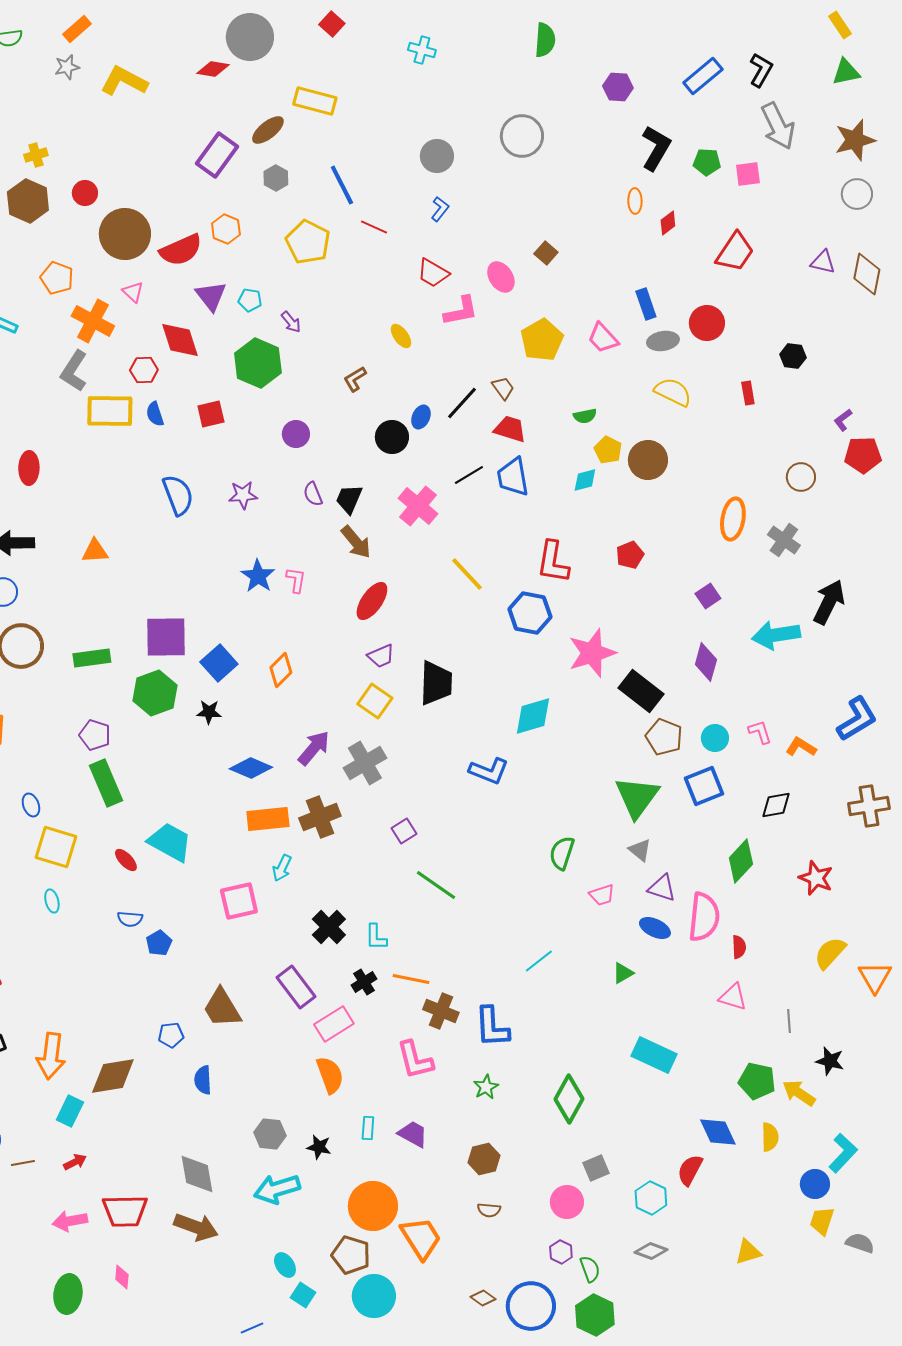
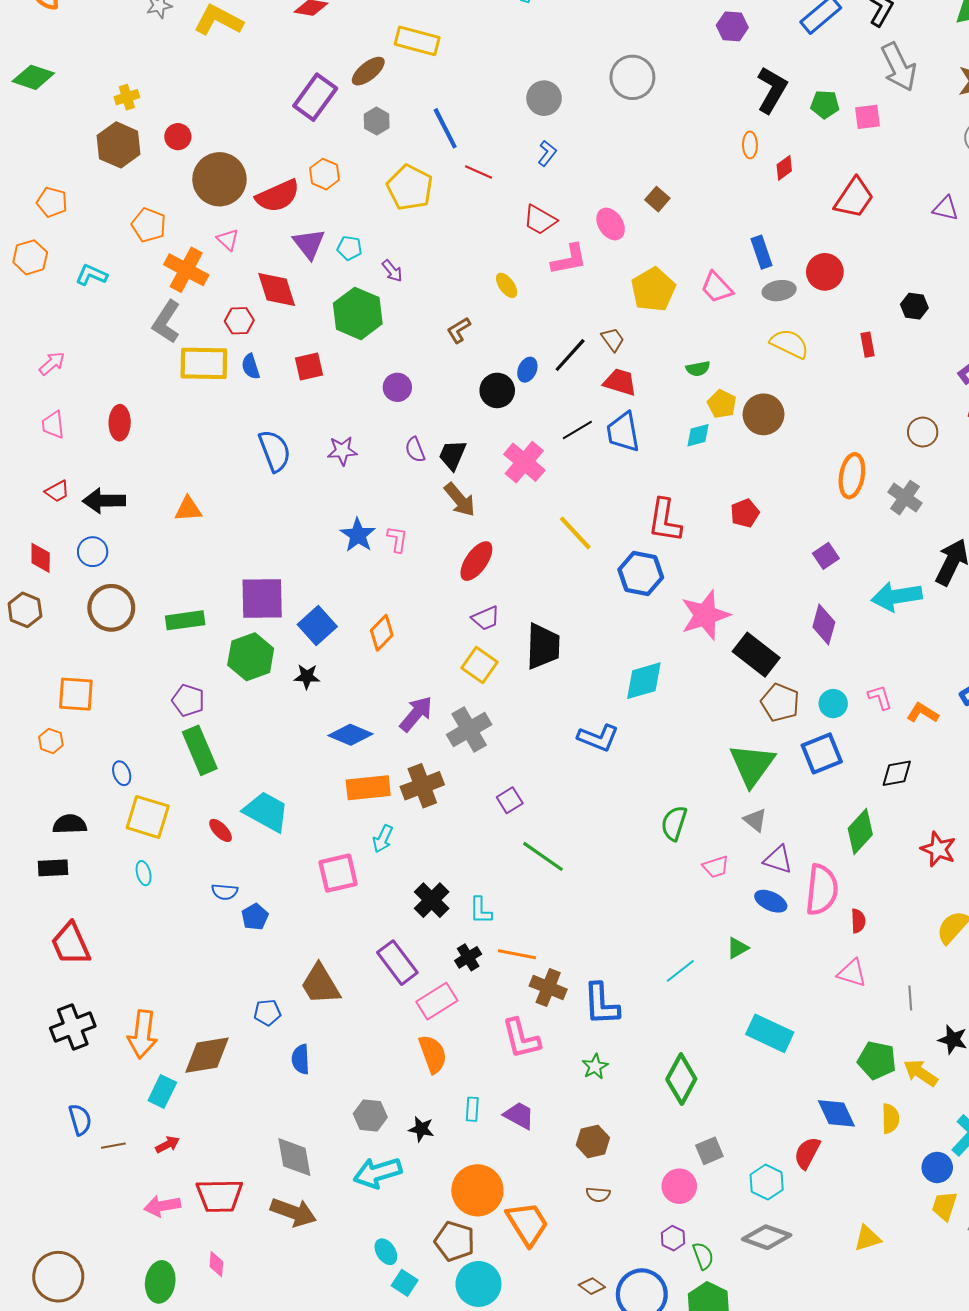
cyan line: (539, 961) -> (680, 971), moved
gray diamond: (651, 1251) -> (767, 1237), size x1.4

